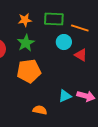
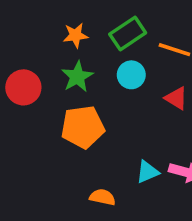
green rectangle: (54, 19) -> (128, 33), turned -36
cyan circle: (64, 42) -> (131, 75), moved

